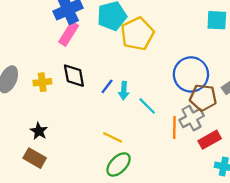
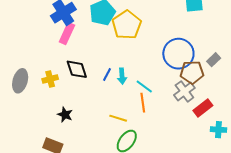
orange line: (174, 127) -> (143, 103), moved
black star: (39, 131) -> (65, 115), moved

